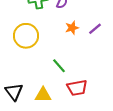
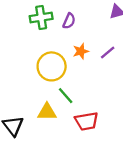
yellow circle: (26, 36) -> (52, 66), moved
yellow triangle: (43, 95) -> (47, 112), moved

